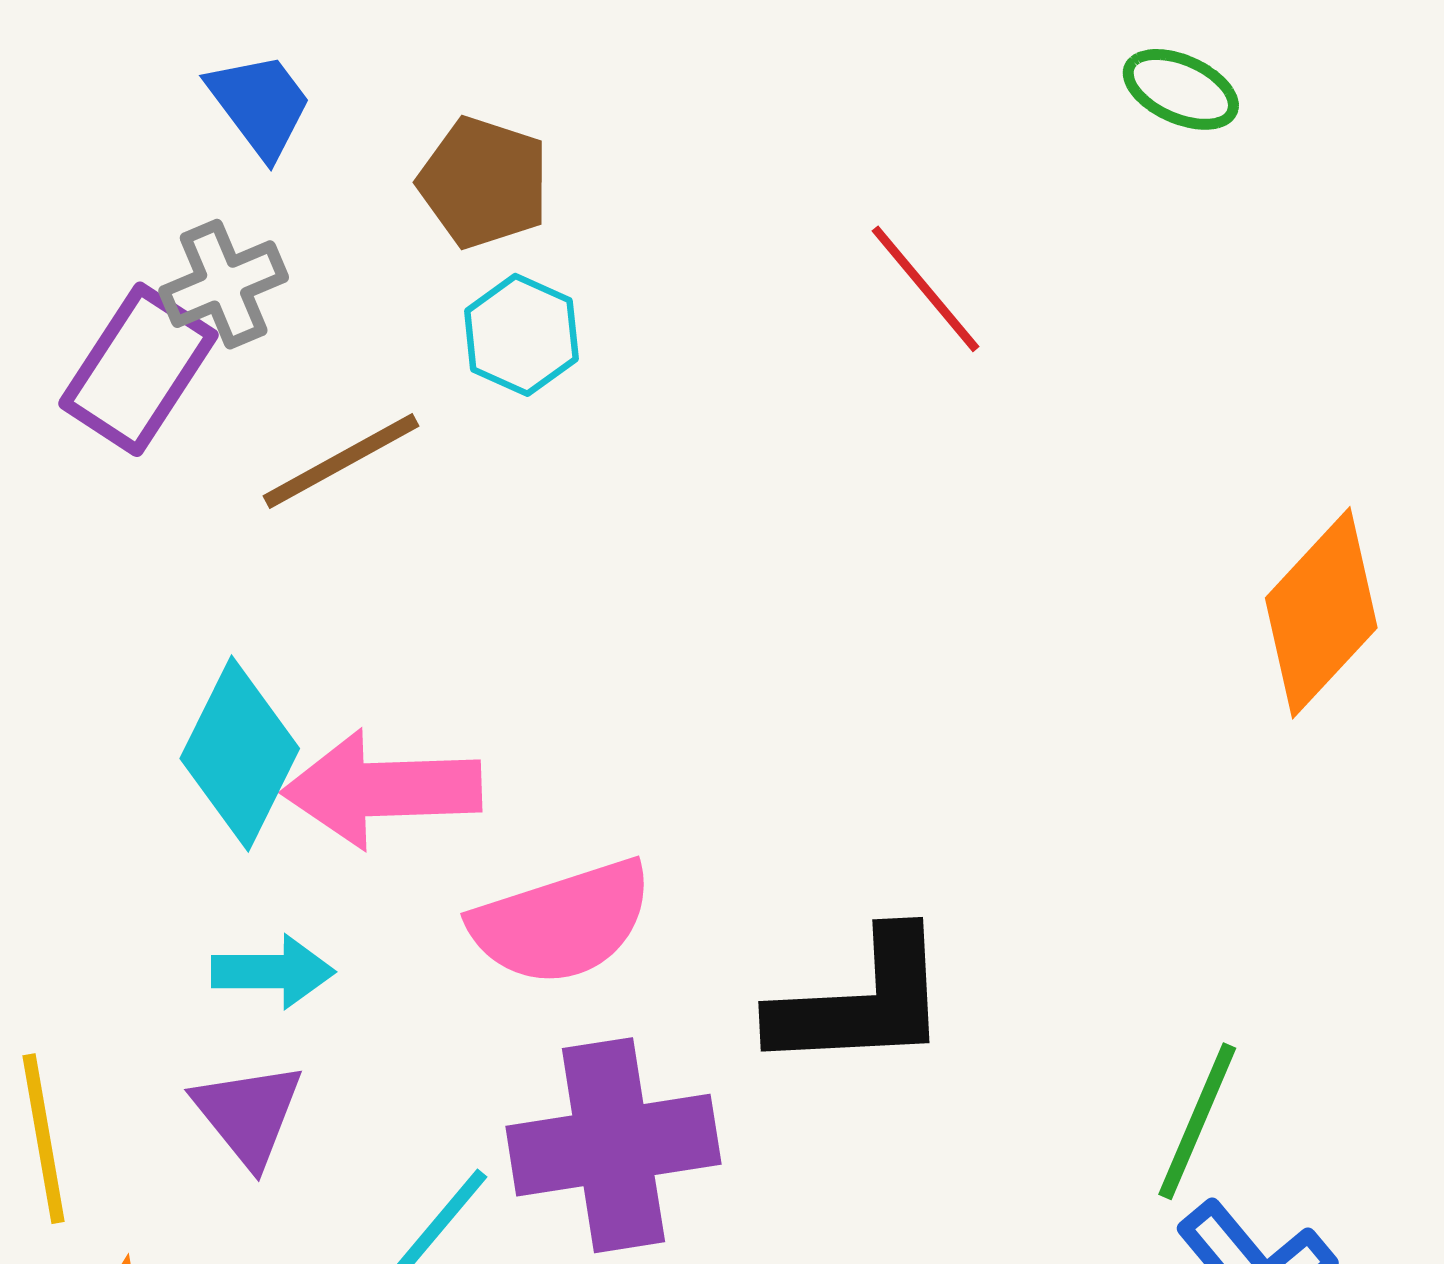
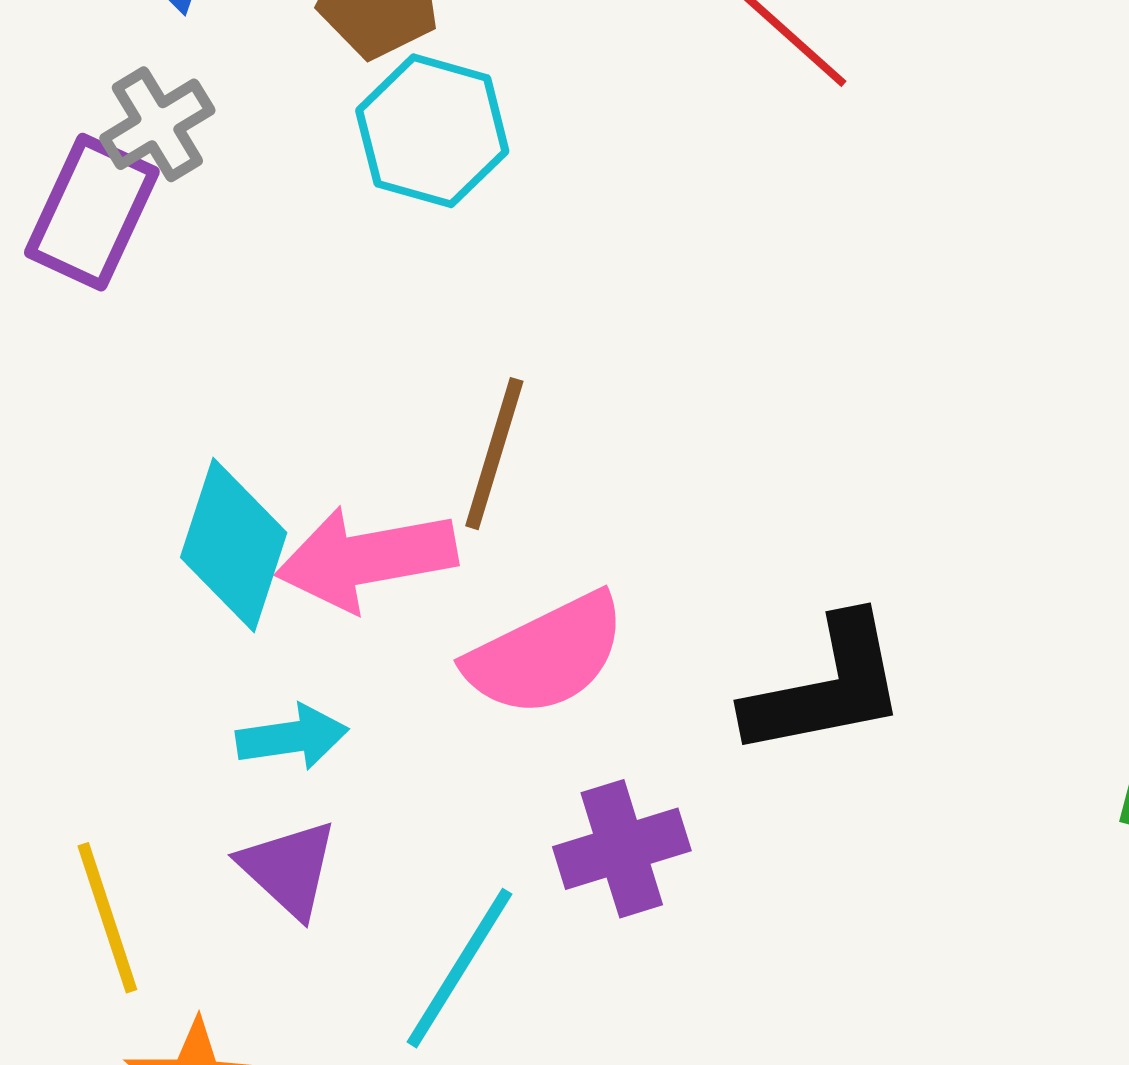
cyan hexagon: (521, 335) -> (432, 131), size x1.4
brown line: (341, 461) -> (494, 454), moved, turned -36
purple cross: (613, 1145) -> (622, 849), size x0.7

